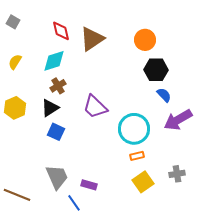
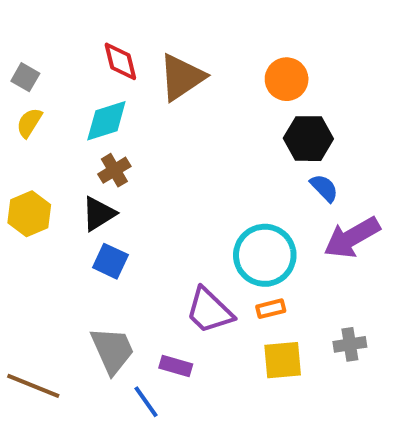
gray square: (13, 22) -> (25, 77), moved
purple trapezoid: (95, 107) -> (209, 311), moved
yellow square: (143, 182) -> (283, 360), turned 30

